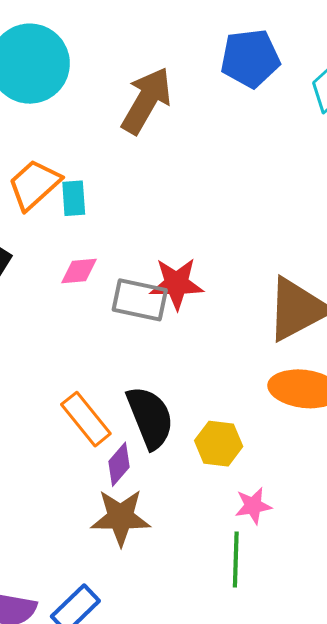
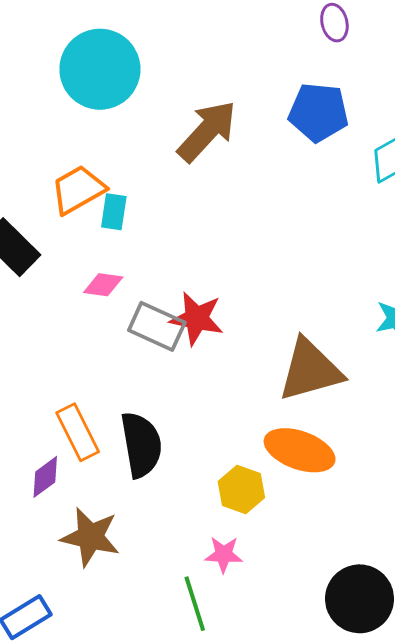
yellow hexagon: (219, 444) -> (241, 489), moved
purple diamond: (119, 464) -> (45, 477), moved
green line: (236, 559) -> (195, 604), turned -32

